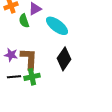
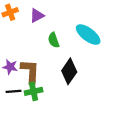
green semicircle: (24, 21) -> (54, 40), moved
cyan ellipse: (57, 26) -> (88, 35), moved

